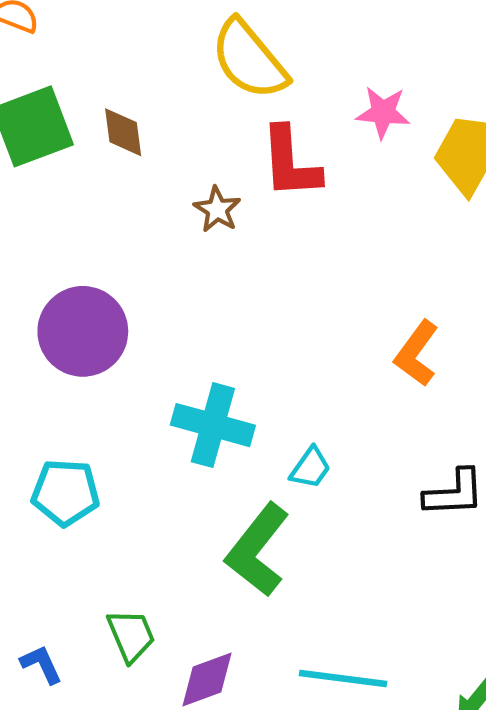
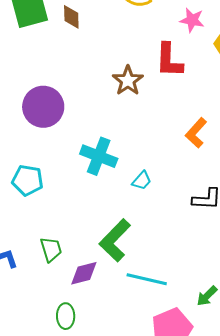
red L-shape: (290, 163) -> (169, 60), moved
brown star: (217, 209) -> (128, 81), moved, size x1.4
green L-shape: (258, 550) -> (115, 240), moved

